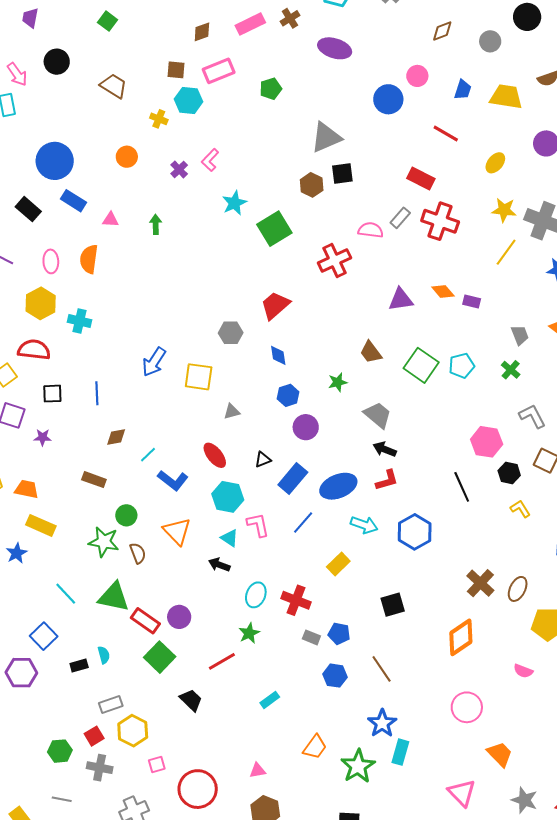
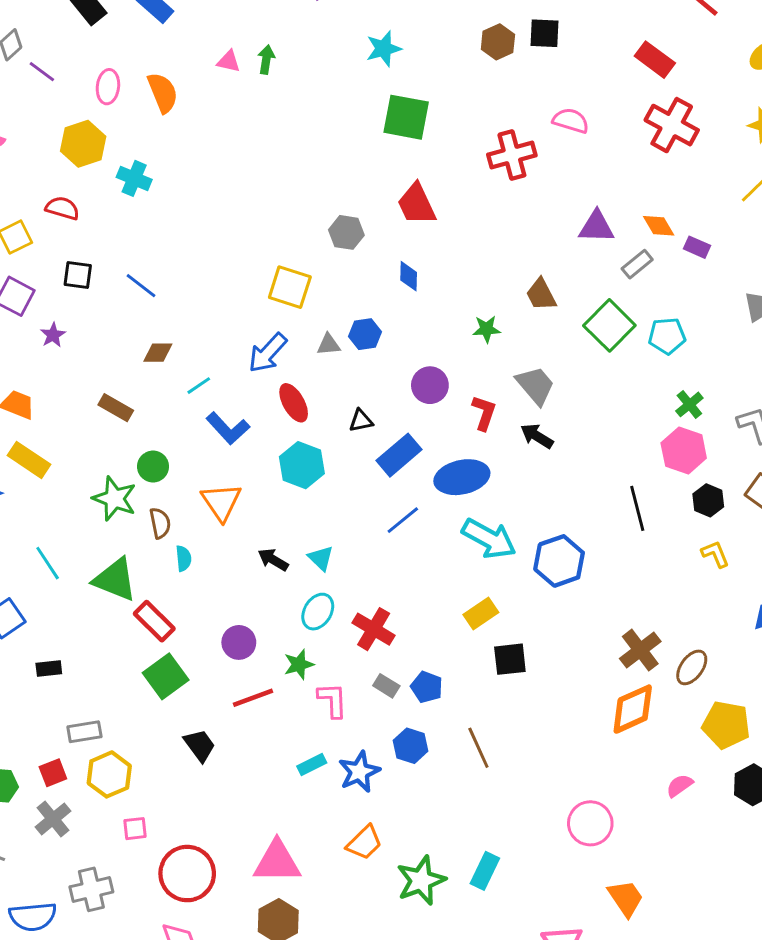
gray rectangle: (400, 218) -> (637, 264), moved
pink triangle: (111, 220) -> (229, 61), moved
green square: (274, 229) -> (406, 117), moved, turned 32
orange semicircle: (89, 259) -> (163, 93), turned 140
red trapezoid: (275, 305) -> (417, 204), turned -84
red semicircle: (34, 350) -> (62, 208), size x0.7
blue arrow: (154, 362) -> (268, 353), moved
green cross: (511, 370) -> (689, 404), moved
blue line: (97, 393) -> (141, 286), turned -60
blue hexagon: (288, 395) -> (365, 334), moved
purple star: (43, 437) -> (53, 335), turned 30
red L-shape: (387, 480) -> (484, 413), moved, turned -65
pink L-shape: (258, 525) -> (332, 700), moved
cyan arrow: (364, 525) -> (489, 539), size x1.4
cyan triangle: (230, 538) -> (321, 558), moved
yellow rectangle: (338, 564) -> (481, 614), moved
purple circle: (179, 617) -> (239, 642), moved
orange diamond: (461, 637) -> (633, 709), moved
cyan semicircle: (104, 655) -> (184, 558), moved
pink semicircle: (523, 671) -> (680, 786), turned 114
blue star: (382, 723) -> (359, 772), moved
gray cross: (100, 768) -> (53, 819), turned 30
pink triangle: (258, 770) -> (277, 862), size x2.0

